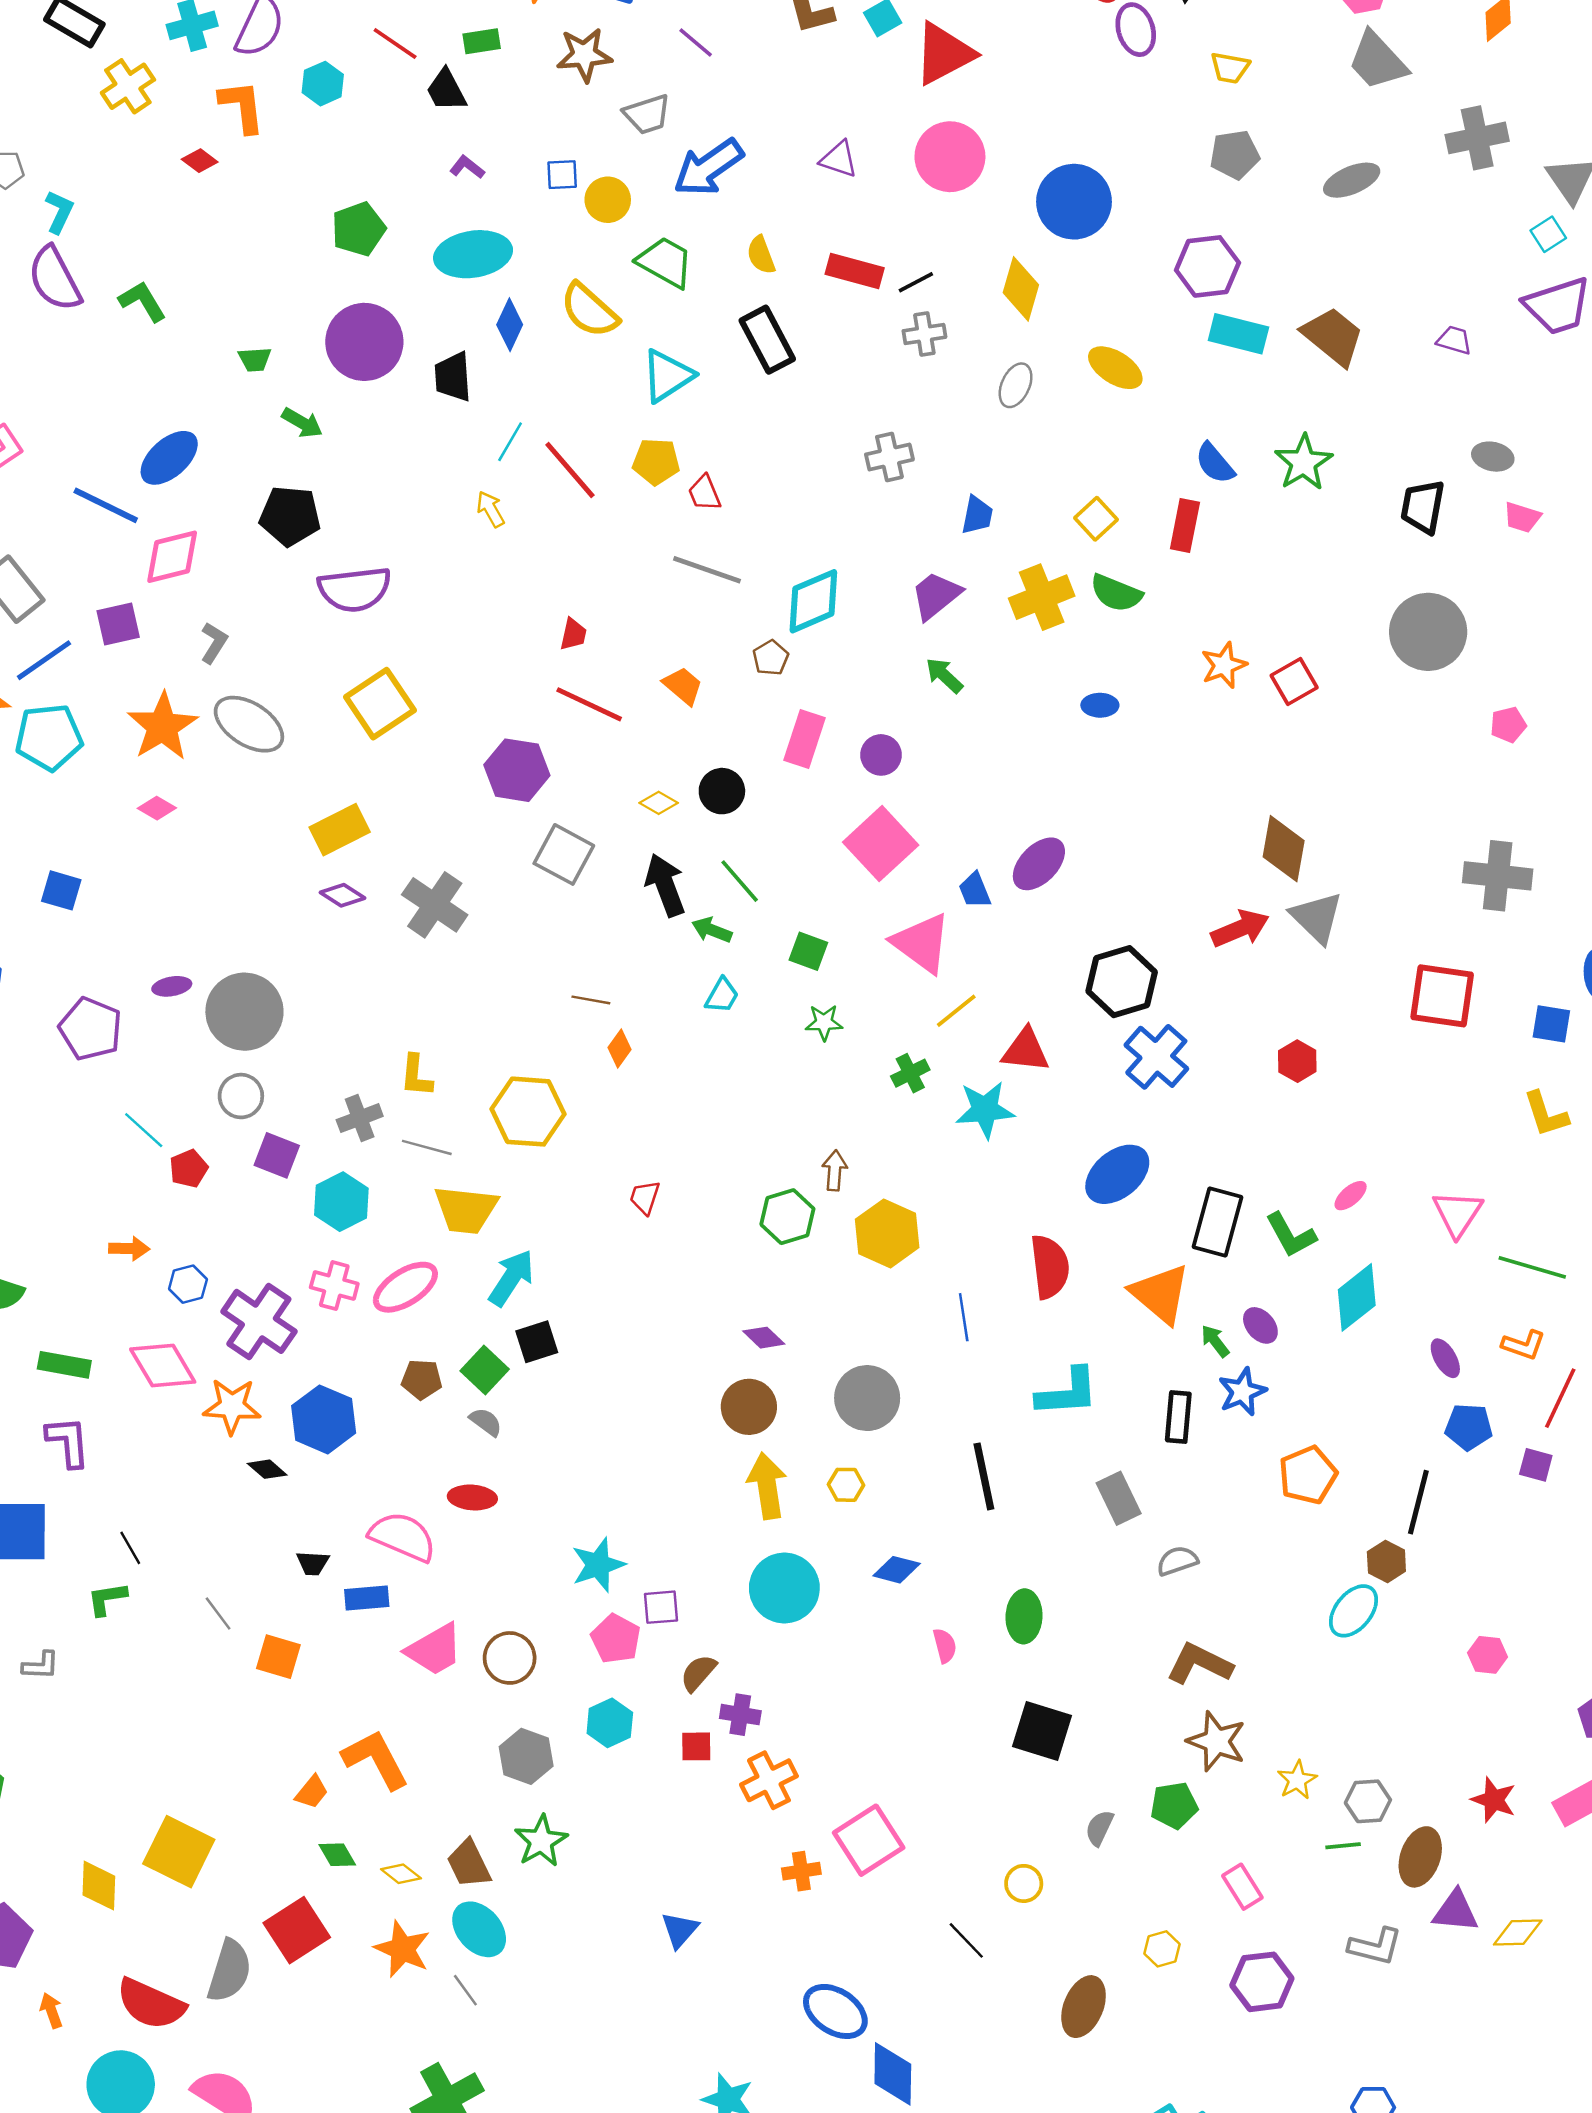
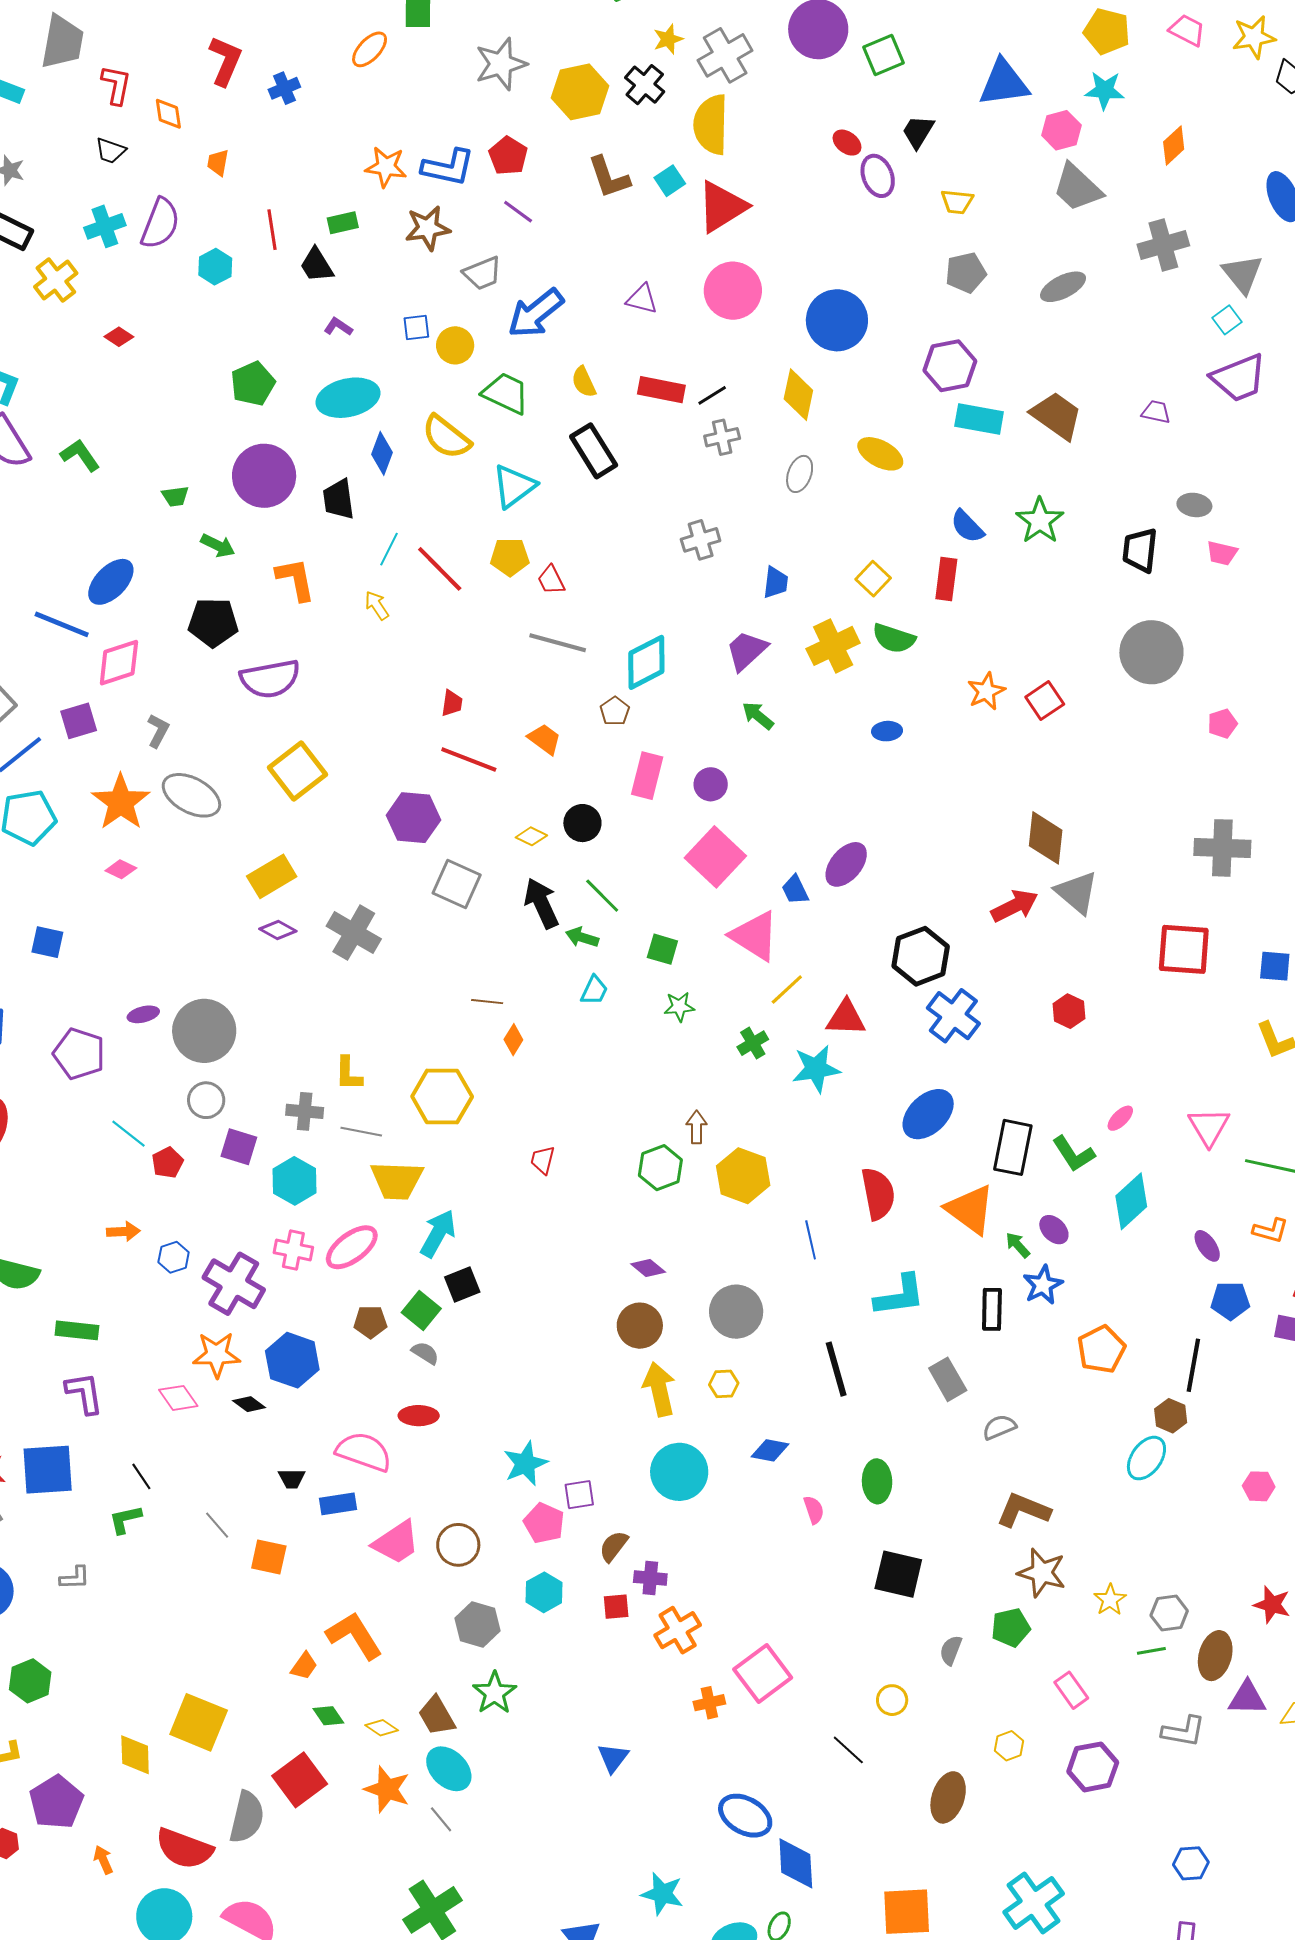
red line: (395, 44) -> (272, 230), turned 51
orange L-shape: (242, 106) -> (296, 579), moved
gray cross: (360, 1118) -> (305, 1111), turned 30
pink diamond: (163, 1365) -> (178, 1398), moved, size x0.7

